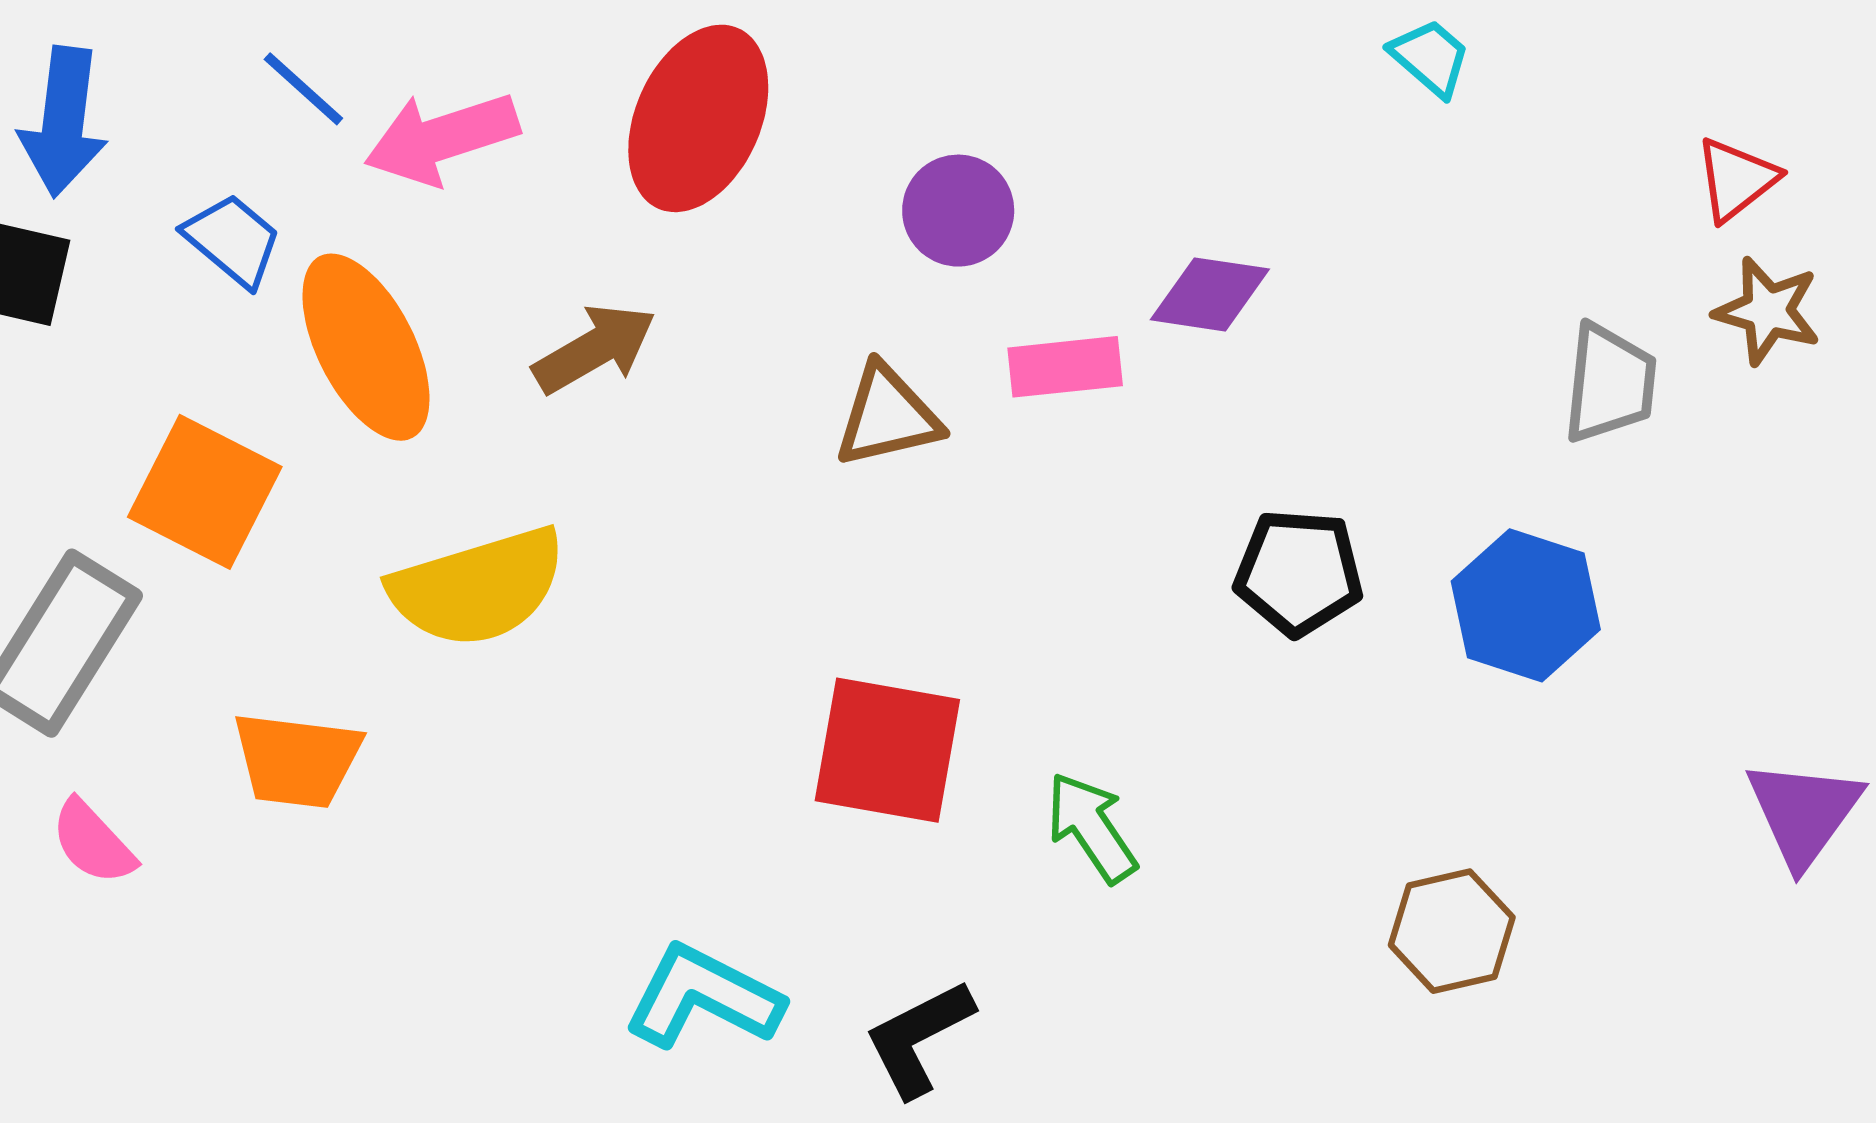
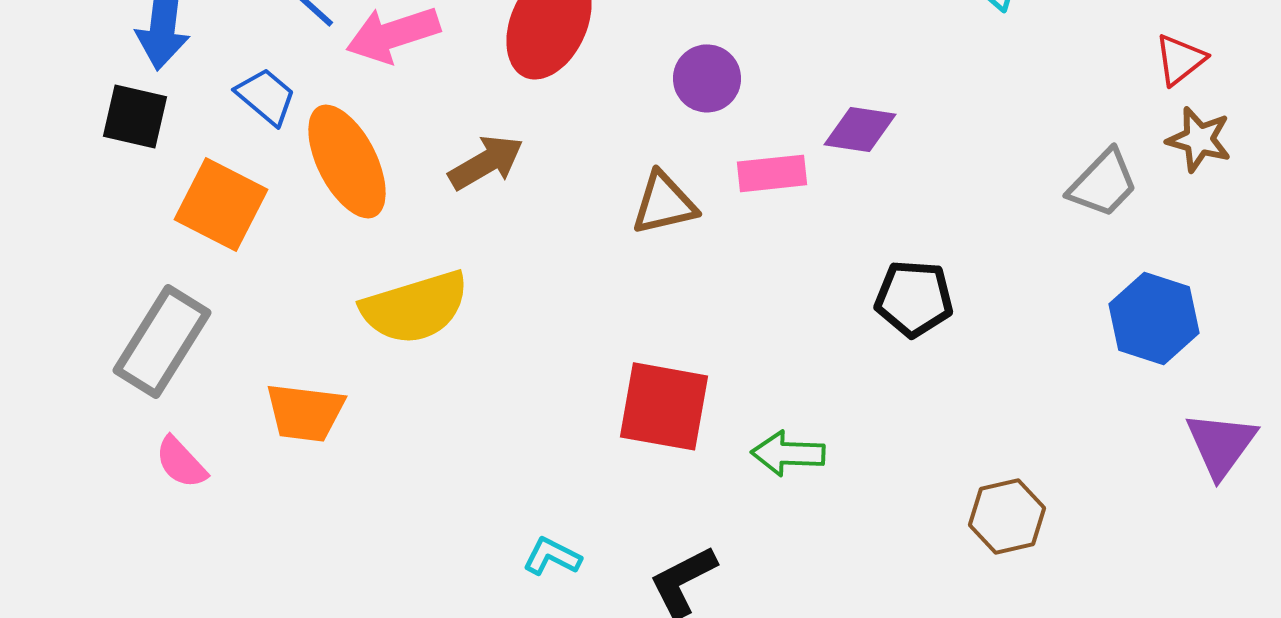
gray trapezoid: (1610, 383) -> (1103, 183), turned 38
orange square: (205, 492) -> (221, 204), moved
blue hexagon: (1526, 605) -> (1154, 318), moved
green arrow: (1091, 827) -> (788, 453), turned -54
cyan L-shape: (703, 997) -> (552, 556), size x0.6

